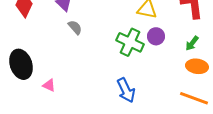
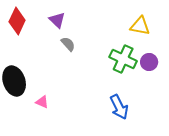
purple circle: (156, 36) -> (149, 62), moved

